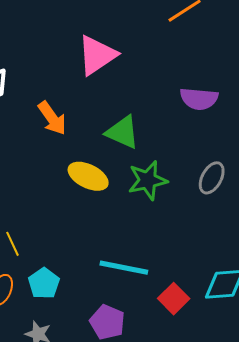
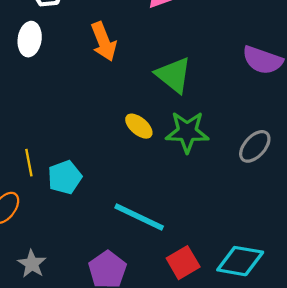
yellow ellipse: (88, 176) -> (139, 126), moved, size x0.7
cyan pentagon: (44, 283) -> (65, 177), moved

